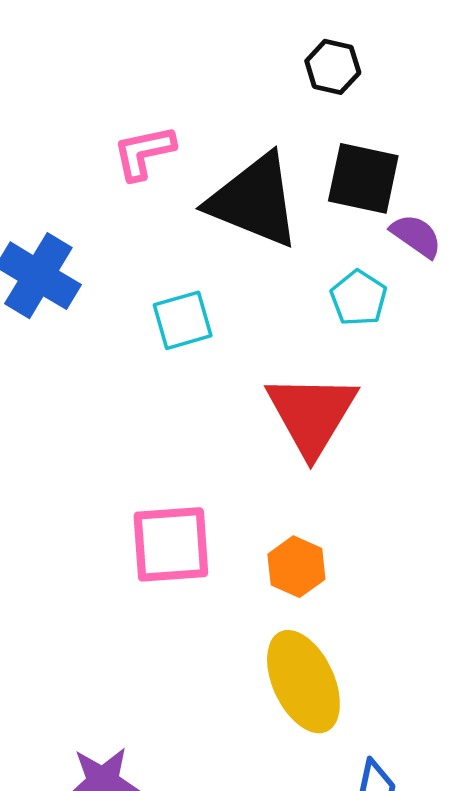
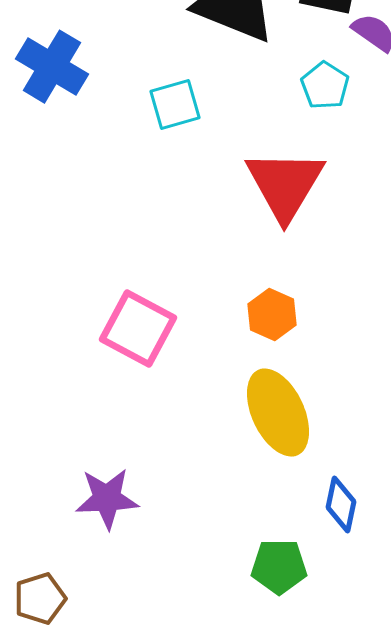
pink square: (171, 544) -> (138, 329), moved, turned 32

